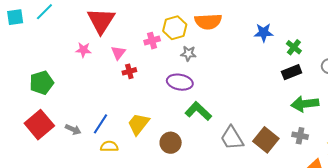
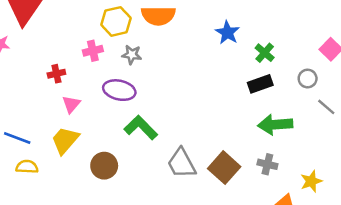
blue star: (264, 33) -> (227, 33), turned 30
pink cross: (152, 41) -> (93, 51), moved
pink triangle: (118, 53) -> (71, 104), moved
blue line: (100, 124) -> (17, 138), turned 75

